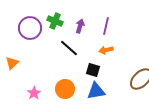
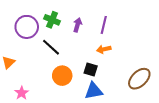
black line: (69, 48) -> (51, 47), moved
orange circle: (65, 89) -> (62, 76), moved
pink star: (34, 93) -> (22, 93), moved

